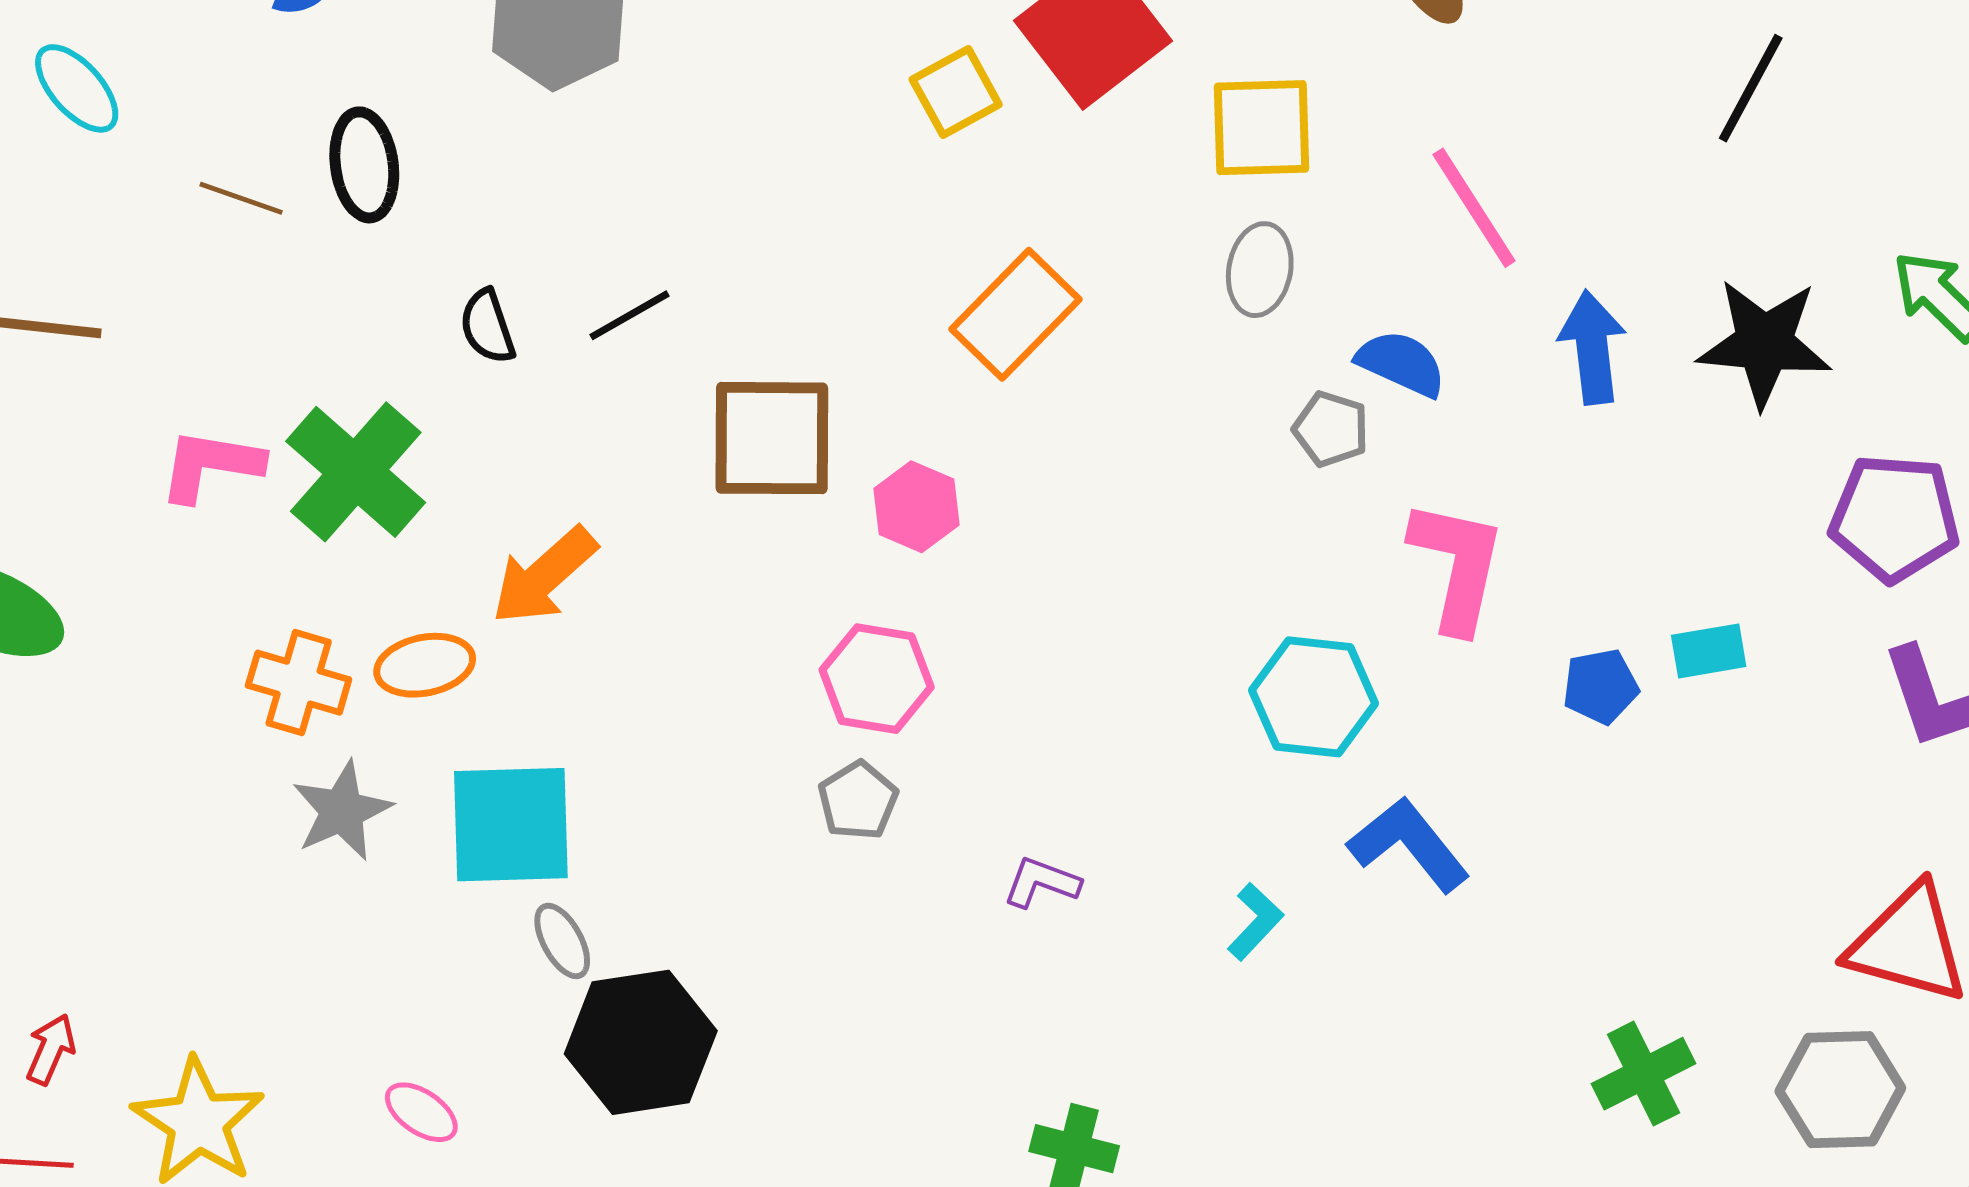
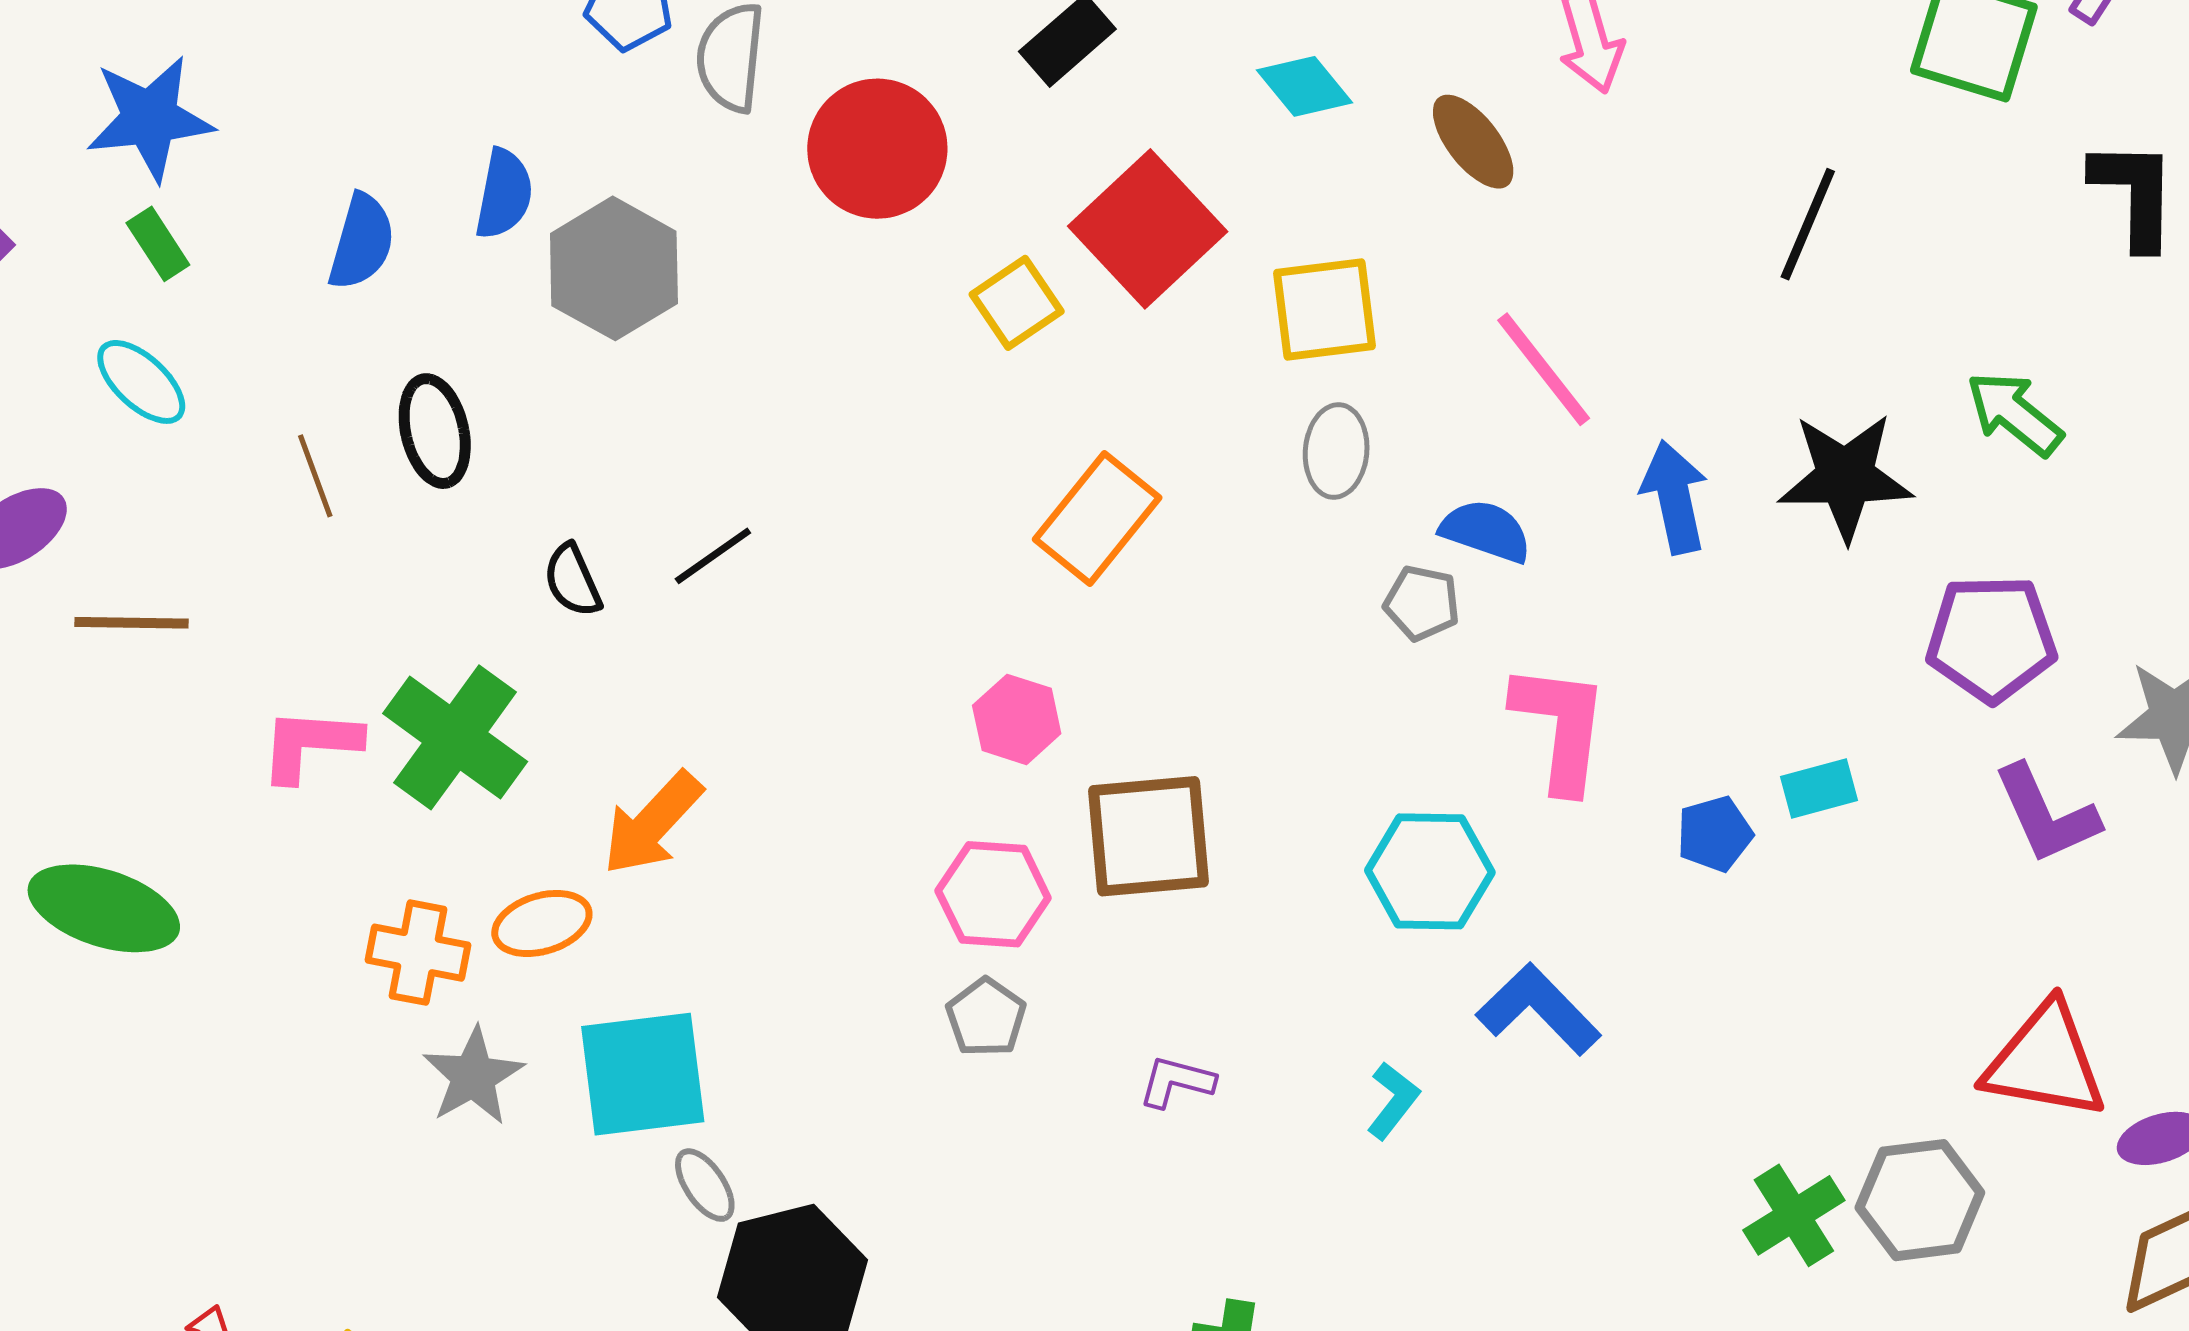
brown line: (241, 198) -> (315, 476), turned 56
brown square: (772, 438) -> (1149, 836), moved
gray hexagon: (1840, 1090) -> (1920, 1200), moved

